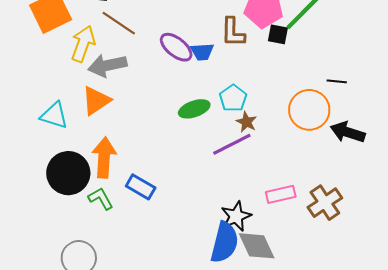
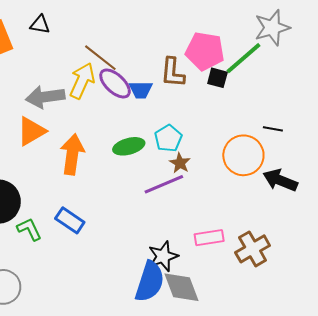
brown line: (119, 23) -> (100, 58), moved
yellow arrow: (83, 44) -> (82, 81), moved
orange arrow: (104, 157) -> (72, 154), moved

